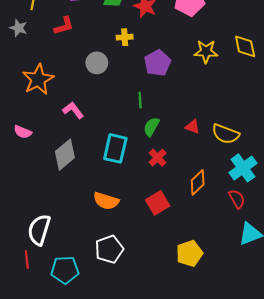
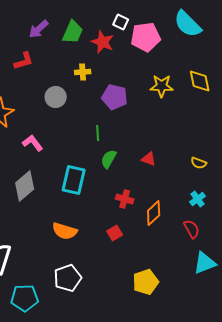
purple pentagon: (158, 63) -> (115, 97), turned -30
yellow semicircle: (226, 134) -> (199, 163), moved, size x0.6
red cross: (158, 158) -> (125, 199), moved, turned -30
cyan cross: (243, 168) -> (198, 199), size x0.6
red square: (158, 203) -> (115, 233), size x0.7

